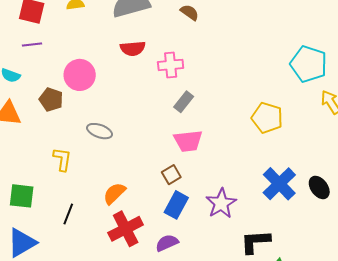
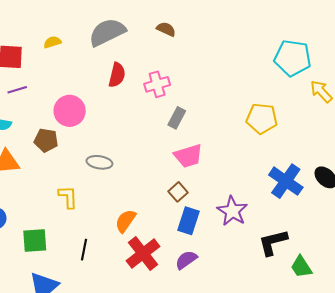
red semicircle: (133, 48) -> (117, 75), turned -60

